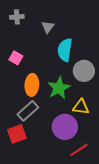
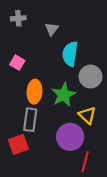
yellow triangle: (81, 107) -> (87, 115), turned 36
gray rectangle: (28, 111) -> (30, 120), turned -40
red line: (79, 150) -> (85, 162), turned -42

